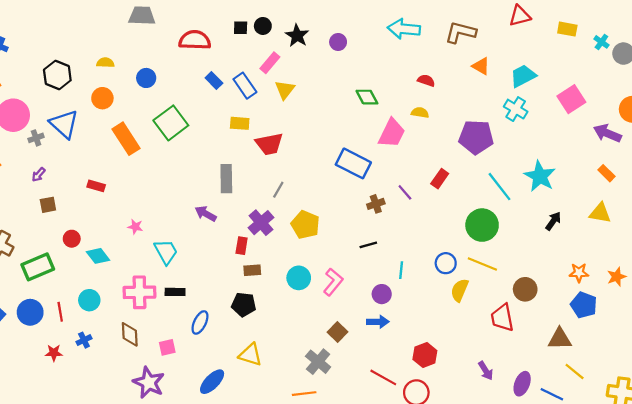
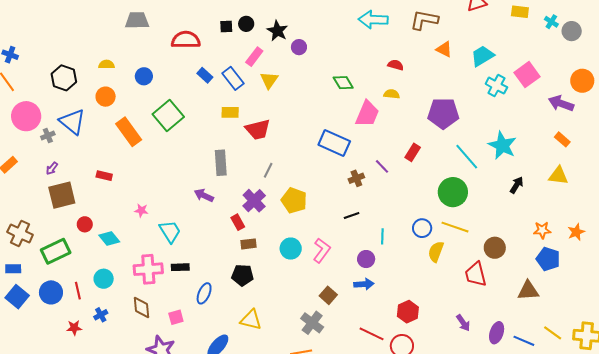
purple circle: (338, 42) -> (299, 47), moved
cyan cross: (516, 109) -> (496, 86), moved
brown square: (48, 205) -> (62, 195), size x1.8
red rectangle: (242, 246) -> (238, 222), turned -35
yellow line: (575, 371) -> (553, 333), moved

